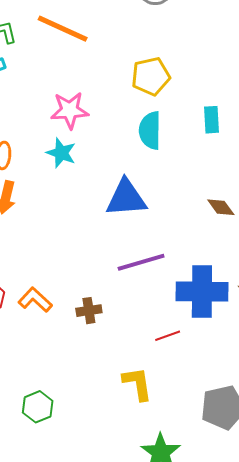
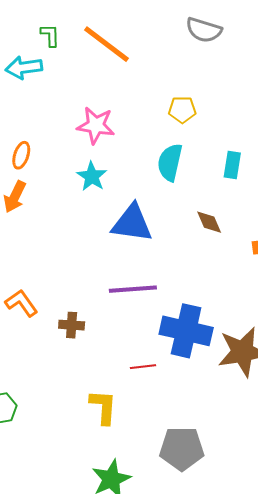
yellow pentagon: (151, 76) -> (182, 110), size x0.7
cyan star: (61, 153) -> (92, 176), moved
brown diamond: (221, 207) -> (209, 222), moved

